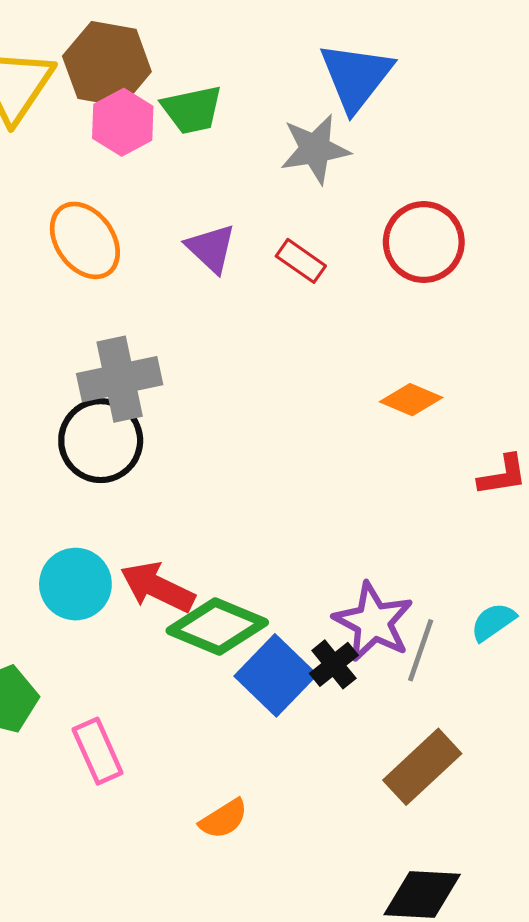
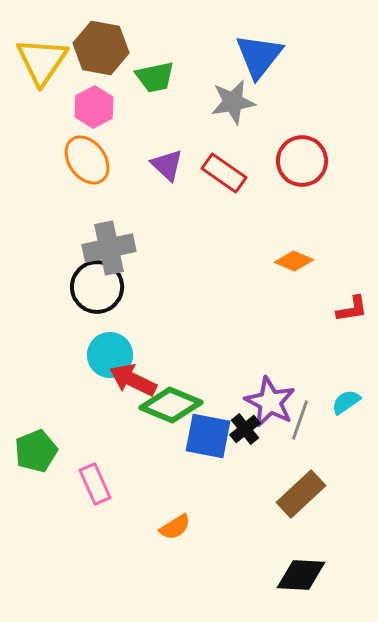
pink hexagon: (123, 122) -> (94, 107), moved
red rectangle: (301, 261) -> (224, 173), size x1.4
cyan circle: (75, 584) -> (110, 355), moved
blue square: (276, 675) -> (208, 436), turned -33

